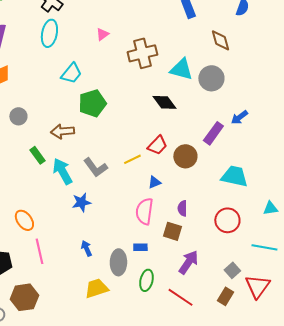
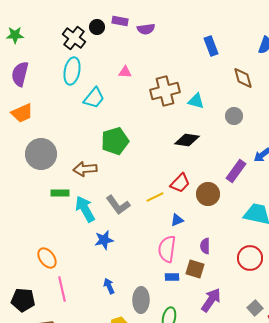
pink triangle: (102, 34) -> (125, 72), turned 40
cyan triangle: (181, 69) -> (196, 101), moved, size x0.7
cyan trapezoid: (71, 73) -> (94, 98), moved
gray circle: (211, 78) -> (234, 116), size x0.7
black diamond: (164, 102) -> (187, 140), turned -45
gray circle: (18, 116) -> (41, 154), size x1.8
green rectangle: (37, 155) -> (60, 193), turned -54
blue rectangle: (140, 247) -> (172, 277), moved

